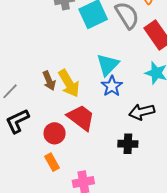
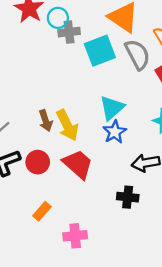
red circle: (55, 133) -> (38, 162), moved
orange rectangle: (52, 162) -> (42, 211), turned 66

